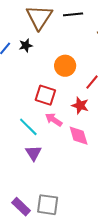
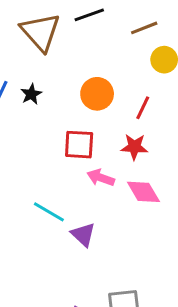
black star: (26, 45) -> (31, 94), moved
cyan line: (28, 127) -> (49, 212), moved

